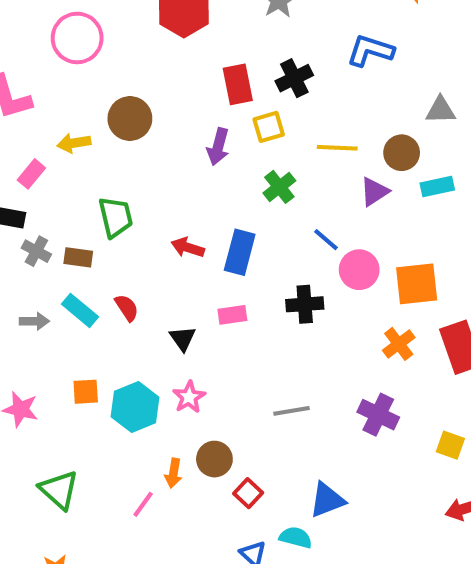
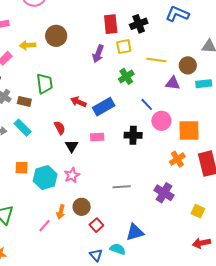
purple triangle: (374, 192) -> (173, 83), turned 35
blue rectangle: (240, 252) -> (104, 107), turned 40
red semicircle: (127, 308) -> (60, 128), moved

